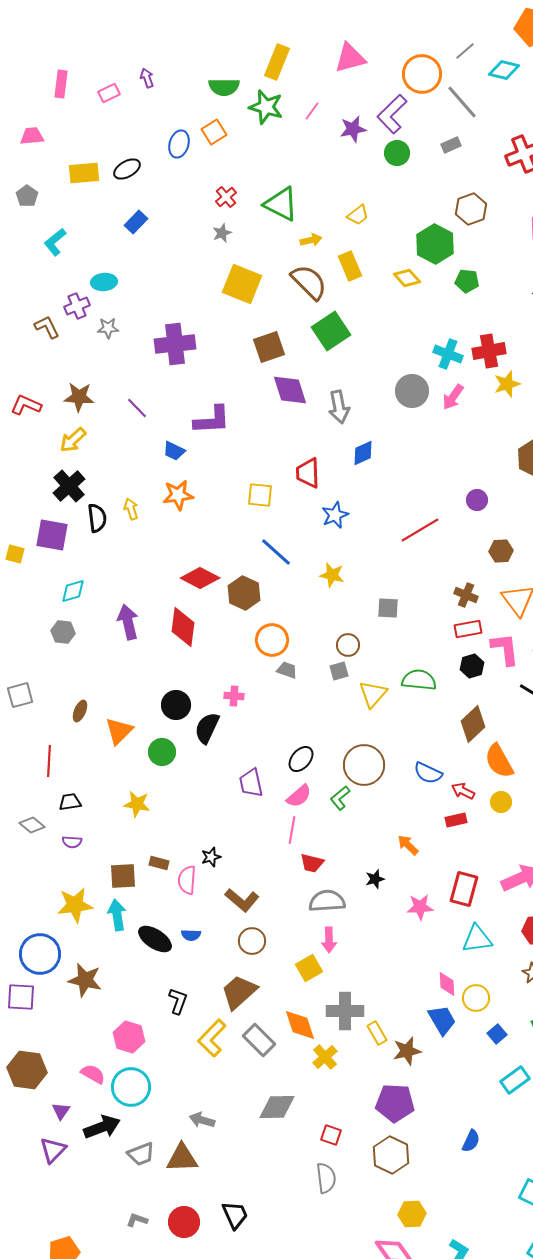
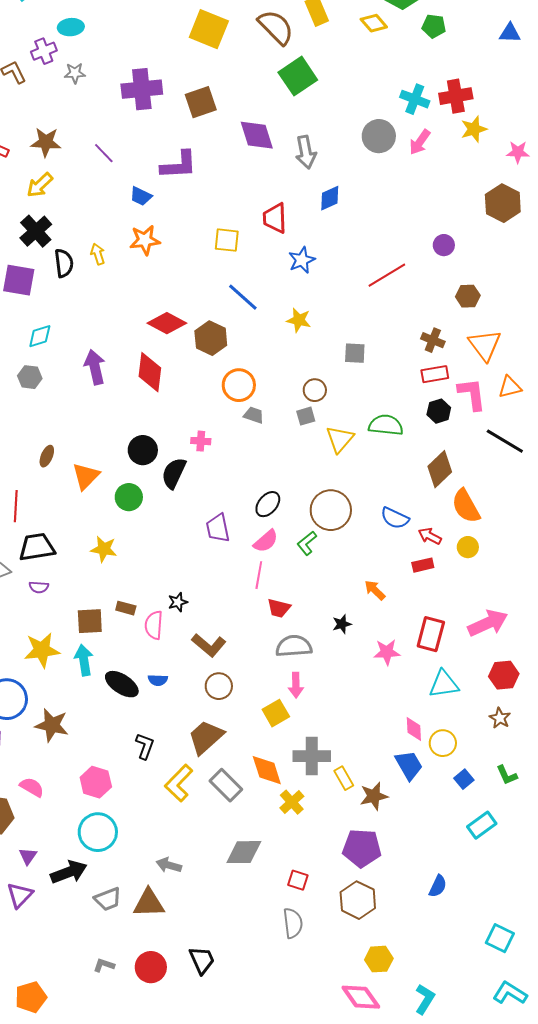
brown square: (269, 347) -> (201, 102), moved
black trapezoid: (70, 802) -> (37, 547), size x1.6
pink semicircle: (93, 1074) -> (32, 787), moved

